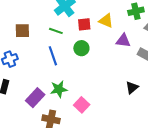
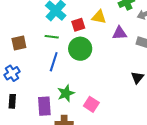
green circle: (81, 48) -> (80, 49), size x1.5
blue line: (53, 56) -> (54, 62), turned 48
purple rectangle: (35, 98) -> (44, 106), turned -36

